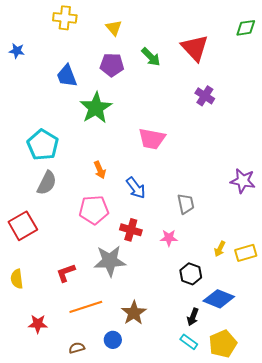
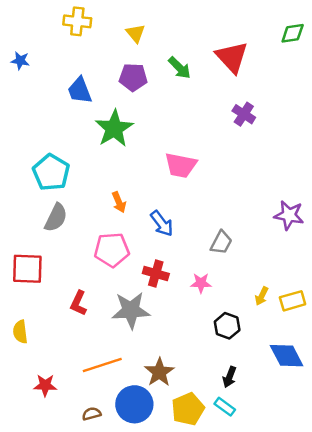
gray trapezoid: (186, 204) -> (221, 243), turned 40
red square: (23, 226) -> (27, 269), turned 32
red L-shape: (66, 273) -> (78, 303), moved, turned -45
blue diamond: (219, 299) -> (287, 356), moved, turned 40
blue circle: (113, 340) -> (134, 404), size x1.8
yellow pentagon: (223, 344) -> (188, 409), moved

